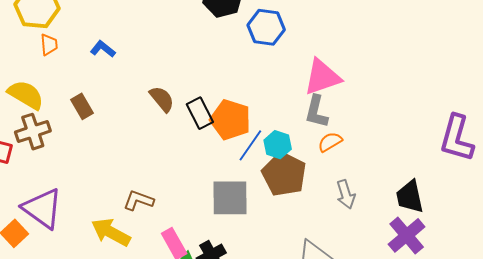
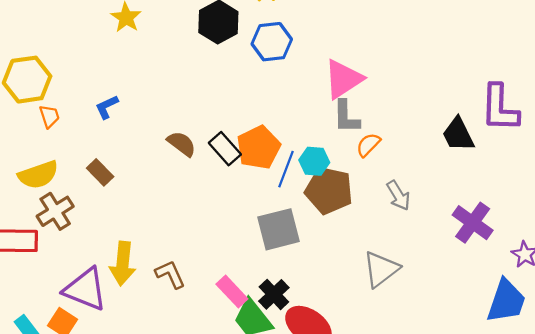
blue L-shape: (103, 49) -> (107, 107), turned -50
yellow semicircle: (26, 95) -> (38, 175), turned 144
orange pentagon: (230, 120) -> (259, 147), turned -30
black trapezoid: (410, 197) -> (458, 134), moved
brown L-shape: (139, 200) -> (170, 274), moved, turned 60
yellow arrow: (111, 232) -> (123, 264), moved, turned -99

